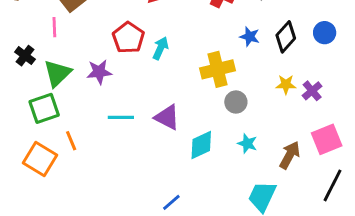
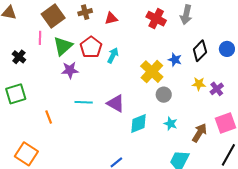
blue star: (250, 37) -> (175, 60), moved
yellow cross: (218, 69) -> (152, 72), turned -35
green triangle: (57, 73) -> (63, 46), moved
green square: (44, 108) -> (16, 94), moved
orange square: (40, 159) -> (26, 154), moved

